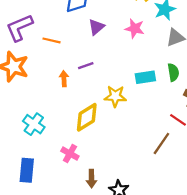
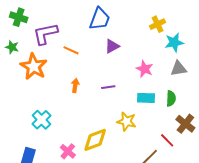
pink star: (135, 28) -> (145, 69), moved
purple line: (86, 66) -> (108, 87), moved
yellow star: (115, 96) -> (126, 122), moved
yellow diamond: (87, 117) -> (95, 140), moved

